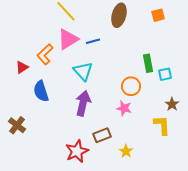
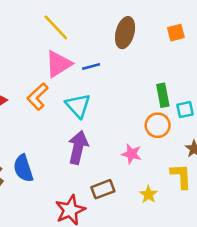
orange L-shape: (45, 54) -> (38, 97), moved
orange circle: (131, 86) -> (158, 125), moved
blue semicircle: (41, 91) -> (23, 168), moved
yellow star: (126, 151) -> (148, 194), moved

